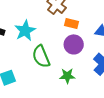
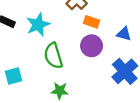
green star: (67, 76) -> (60, 91), moved

